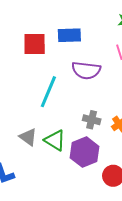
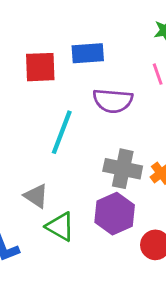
gray cross: (92, 120) -> (123, 169), size x1.5
green triangle: (55, 140) -> (60, 227), moved

